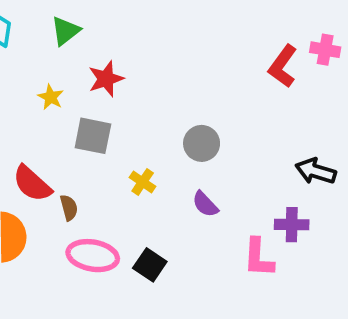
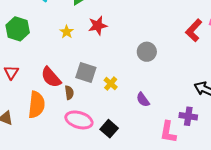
gray square: (93, 136) -> (86, 72), moved
gray circle: (202, 143) -> (147, 52), moved

